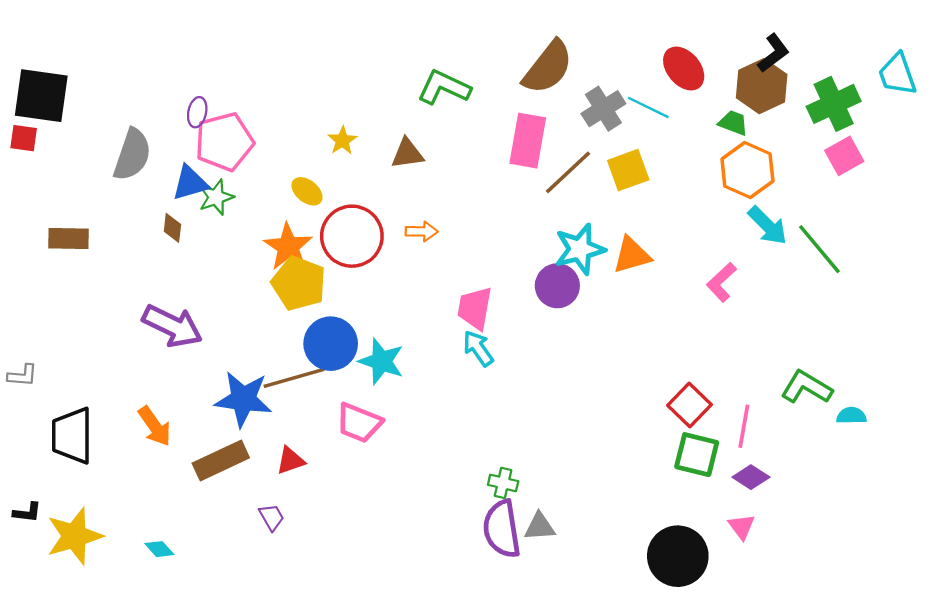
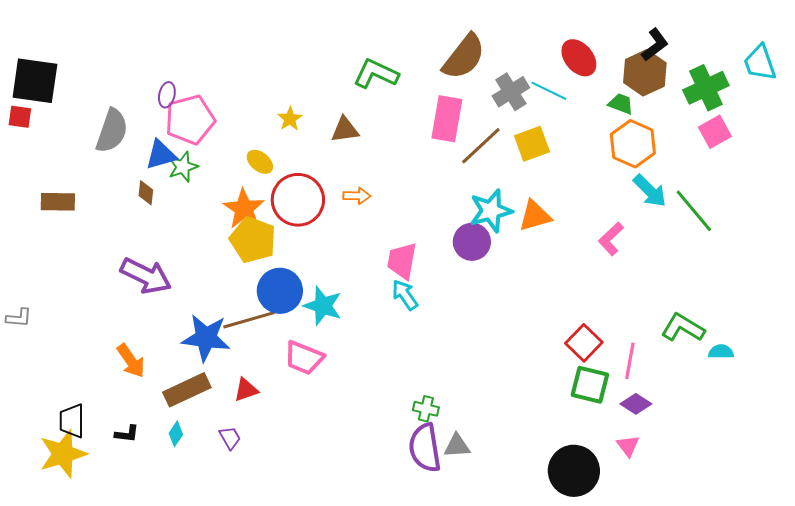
black trapezoid: (72, 436) -> (72, 421), moved, size x0.7
black L-shape: (27, 512) -> (127, 434), moved
cyan diamond: (159, 549) -> (176, 434), moved, turned 75

